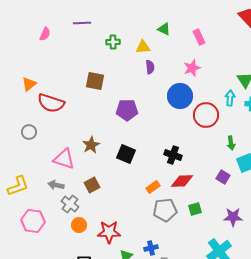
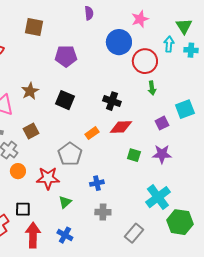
pink star: (192, 68) -> (140, 19), moved
green arrow: (231, 143) -> (152, 88), moved
purple square: (223, 177) -> (162, 123), turned 32
green square: (195, 209) -> (134, 155), turned 32
gray pentagon: (165, 210) -> (70, 154), moved, turned -30
purple star: (233, 217) -> (162, 154), moved
blue cross: (151, 248) -> (97, 183), moved

